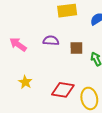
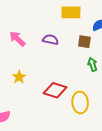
brown square: (76, 48) -> (84, 42), moved

